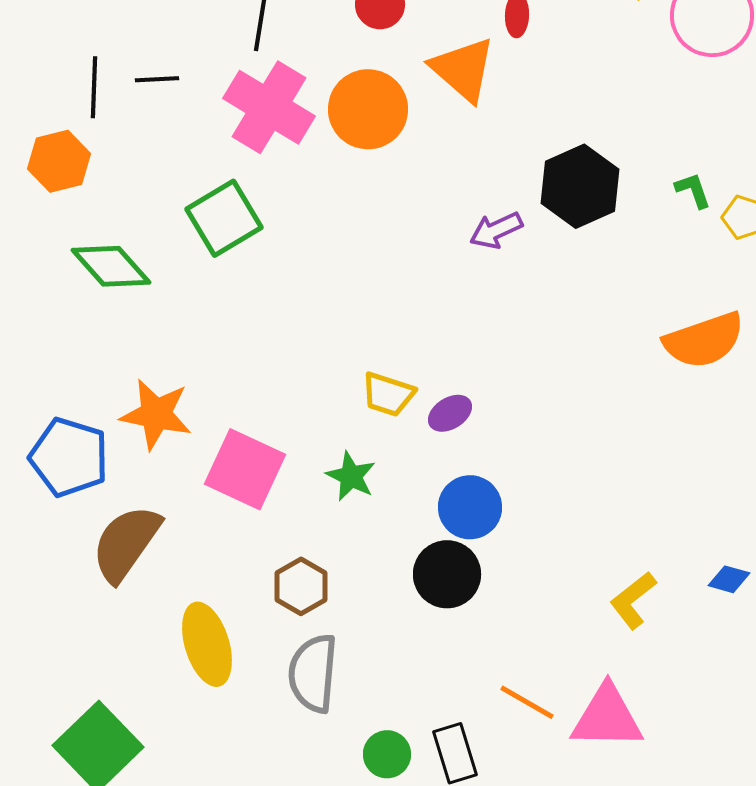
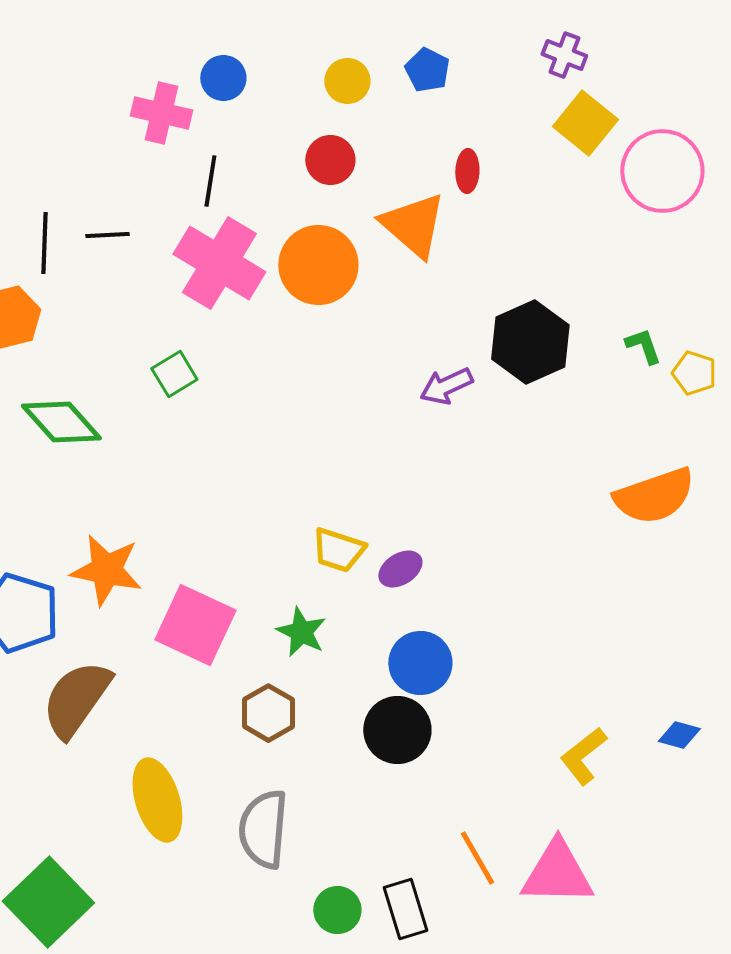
green square: (224, 218) -> (174, 374), size x0.6
brown hexagon: (301, 586) -> (268, 713), moved
orange line: (527, 702) -> (477, 858), turned 30

